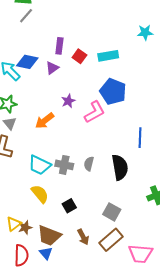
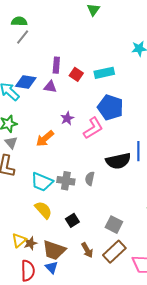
purple triangle: (52, 68) -> (50, 87), turned 48
black semicircle: (120, 167) -> (118, 161), moved, turned 90

